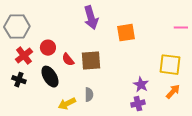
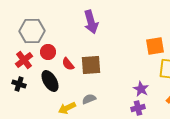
gray hexagon: (17, 27) -> (32, 31), moved
orange square: (126, 33) -> (155, 46), moved
gray semicircle: (89, 95) -> (89, 99), turned -112

